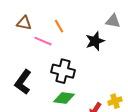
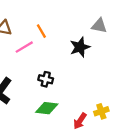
pink line: (43, 41) -> (24, 47), turned -54
black cross: (63, 71) -> (46, 79), size x0.6

